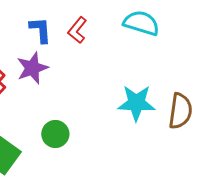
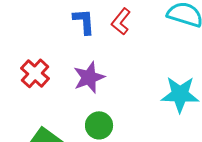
purple star: (32, 68) -> (89, 77), moved

